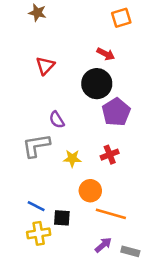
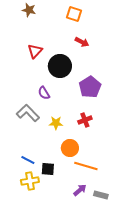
orange square: (121, 18) -> (74, 14), moved, turned 35
black circle: (97, 84) -> (60, 66), moved
gray L-shape: (36, 146) -> (28, 113), turned 55

